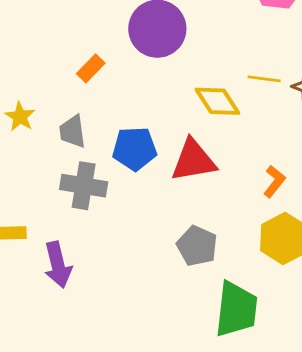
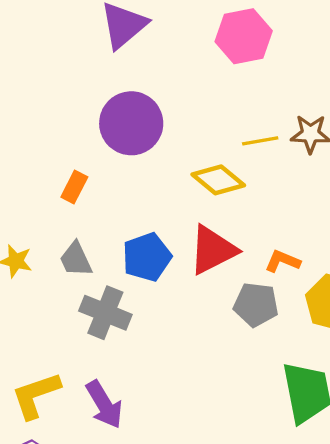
orange L-shape: (274, 181) -> (283, 261), moved, turned -88
gray cross: (84, 186) -> (105, 313), turned 30
gray pentagon: (197, 246) -> (256, 305), moved

